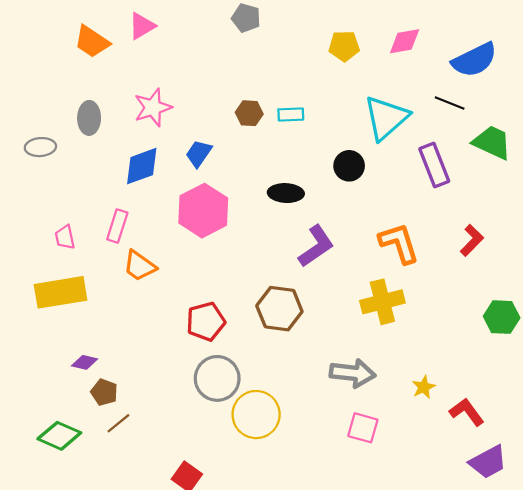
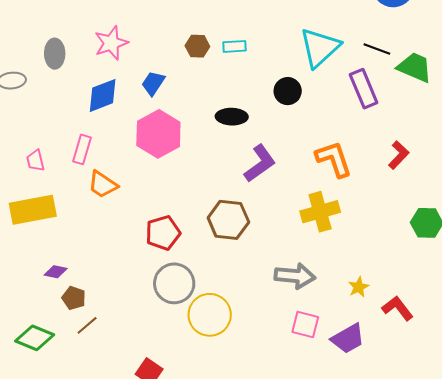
black line: (450, 103) -> (377, 49), moved
purple trapezoid: (488, 462) -> (348, 339), moved

